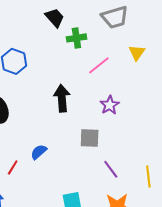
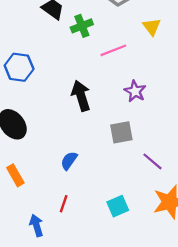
pink line: (99, 65) -> (113, 50), turned 30
red line: (13, 167) -> (64, 204), moved

